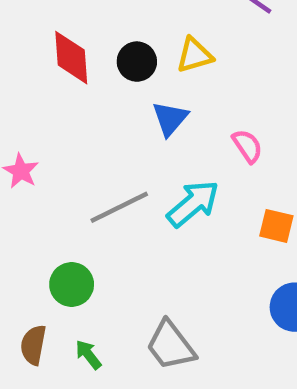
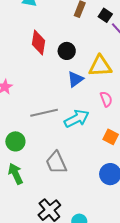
yellow triangle: (195, 55) -> (100, 66), moved, size x1.4
gray trapezoid: (170, 345) -> (56, 163), moved
green arrow: (88, 355) -> (16, 174), size x1.5

